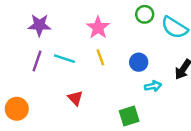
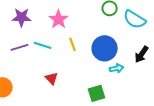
pink star: (98, 28) -> (59, 19), moved
purple line: (37, 61) -> (20, 47), turned 54
blue circle: (139, 62) -> (105, 48), size x1.6

